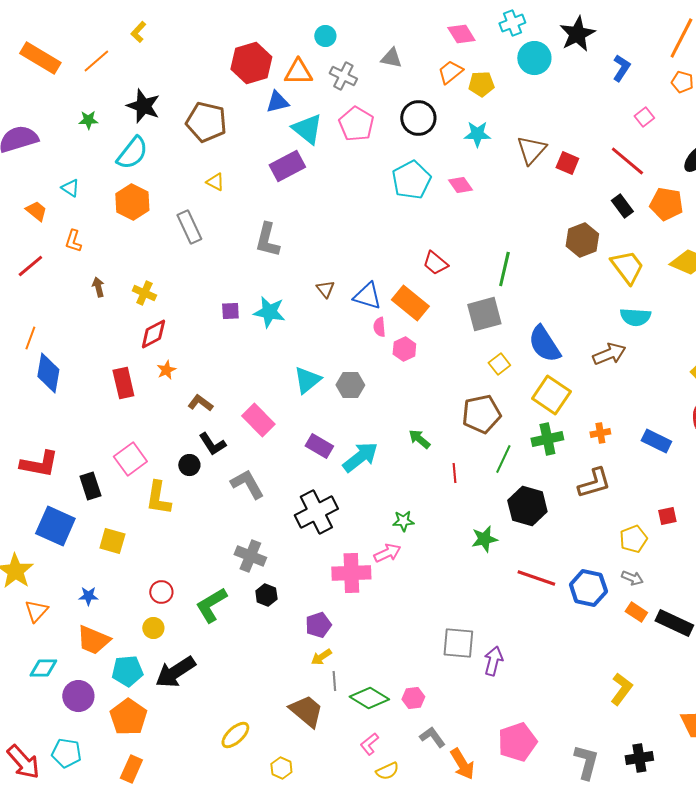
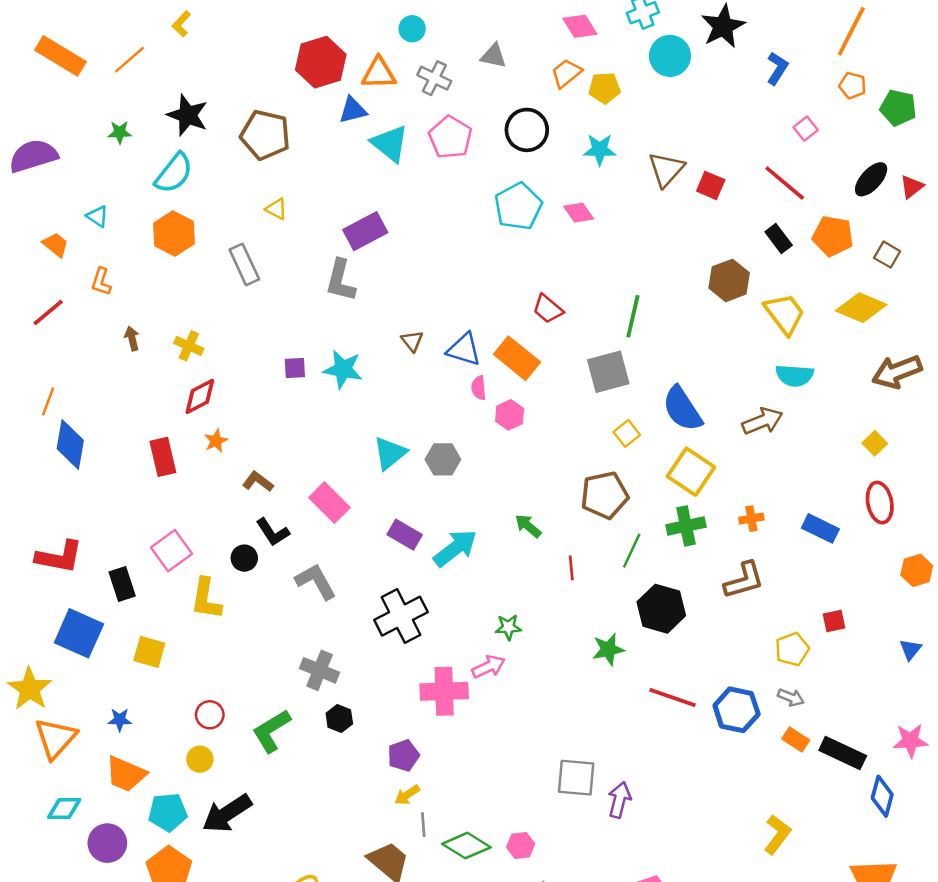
purple rectangle: (287, 166) -> (365, 231), moved
orange triangle: (36, 611) -> (56, 738), size x1.5

